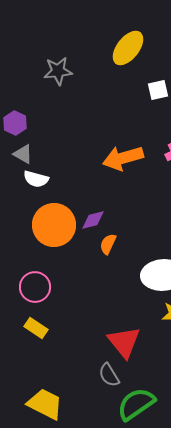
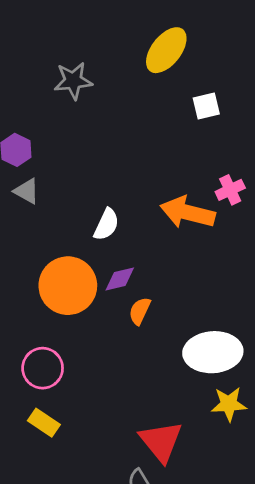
orange arrow: (123, 158) -> (188, 212), moved, turned 30
white semicircle: (36, 179) -> (106, 224), moved, turned -80

